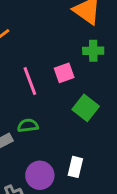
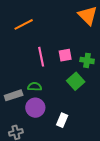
green cross: (93, 51) -> (87, 60), moved
purple circle: (40, 175) -> (35, 108), moved

